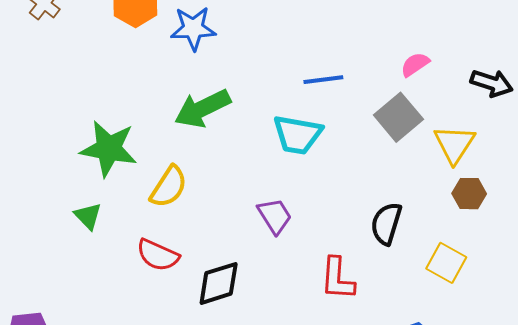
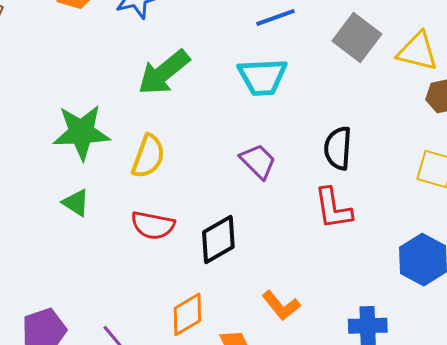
yellow triangle: (454, 144) -> (417, 51), turned -36
black semicircle: (386, 224) -> (338, 148), moved

